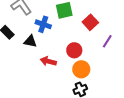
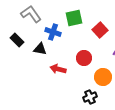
orange circle: (81, 69) -> (103, 77), moved

